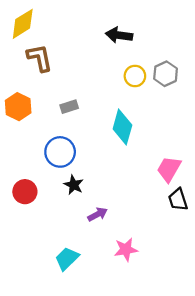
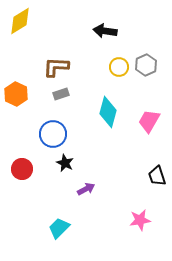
brown L-shape: (40, 58) -> (56, 67), moved, turned -76
pink trapezoid: (169, 169) -> (149, 121), moved
pink star: (126, 250) -> (140, 220), moved

